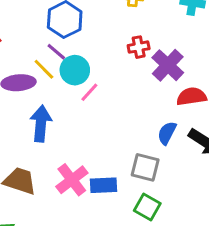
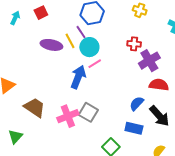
blue arrow: (41, 124) -> (78, 77), moved
gray square: (145, 167) -> (88, 112), moved
blue rectangle: (104, 185) -> (134, 128), moved

